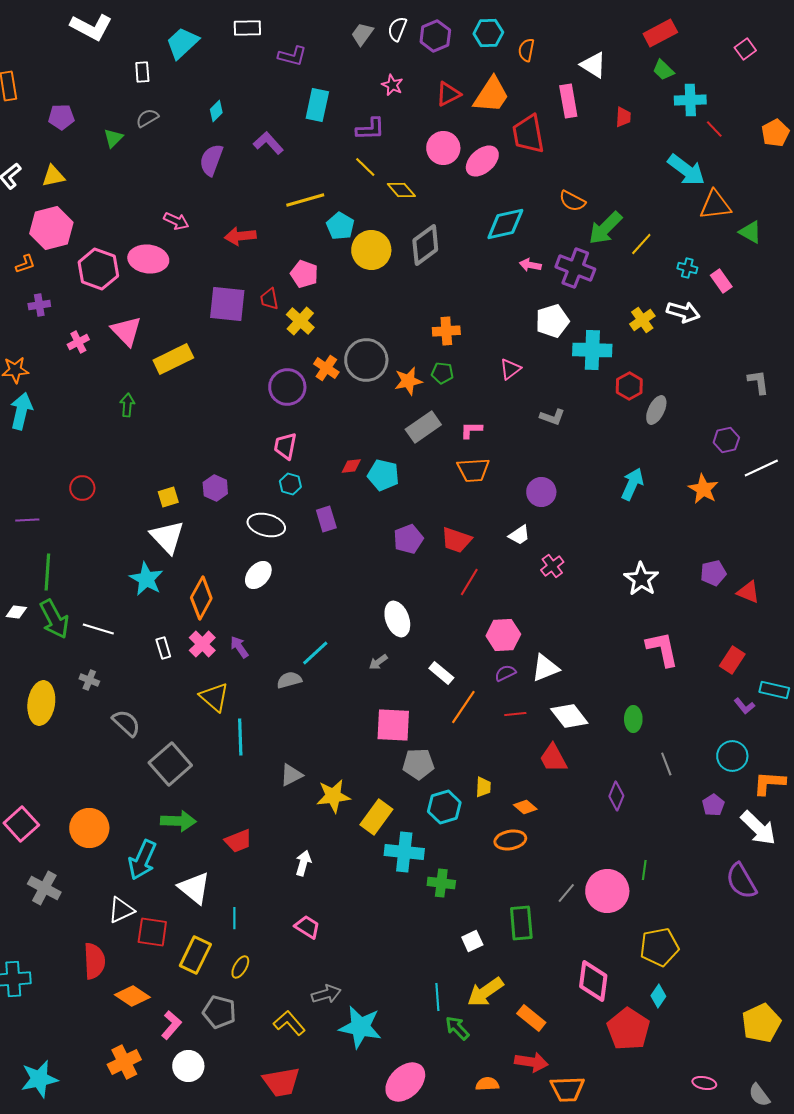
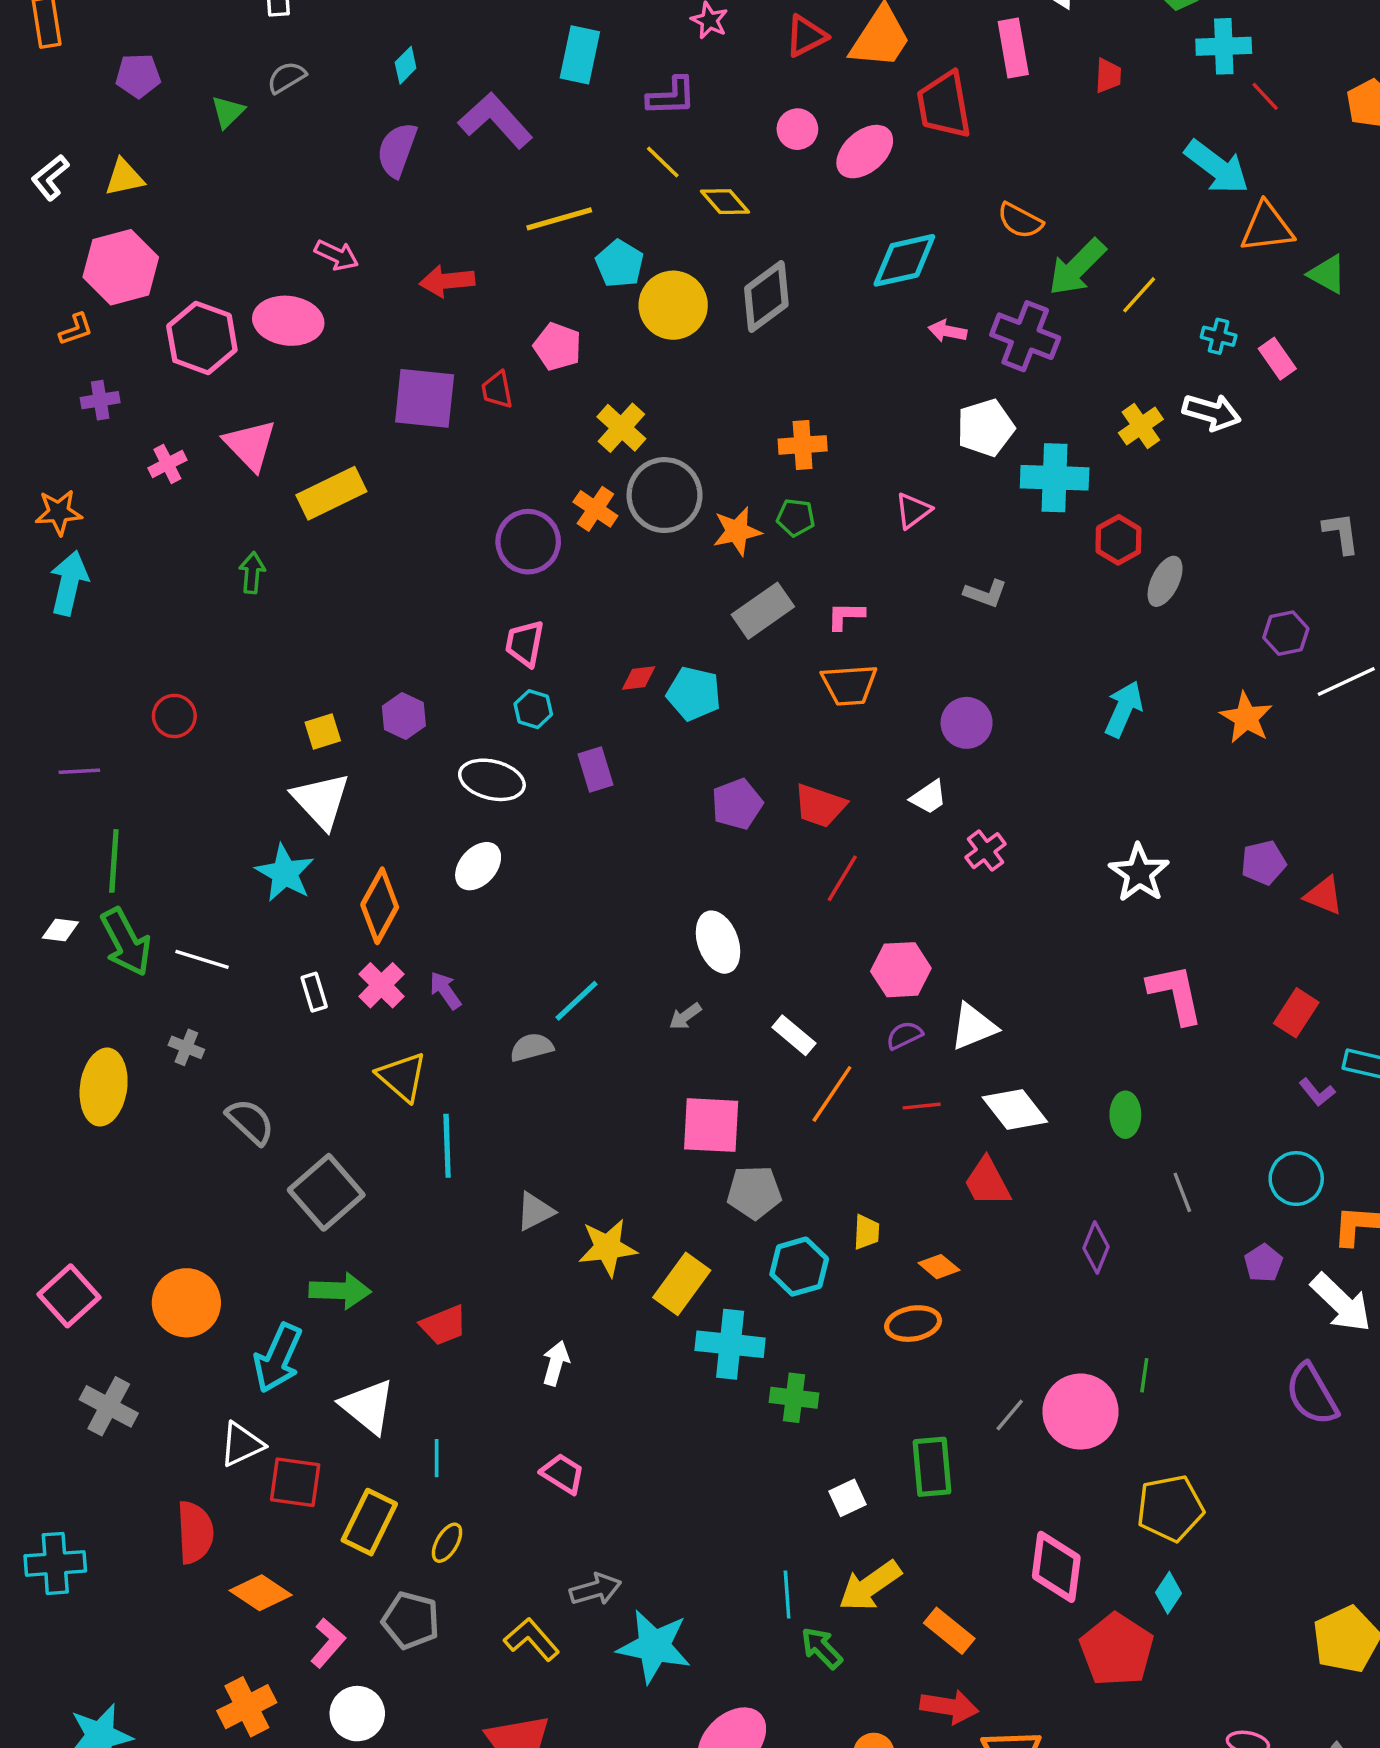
purple L-shape: (268, 143) -> (495, 120), size x1.4
pink circle: (443, 148) -> (797, 129), size x0.7
yellow cross: (300, 321) -> (621, 428), moved

